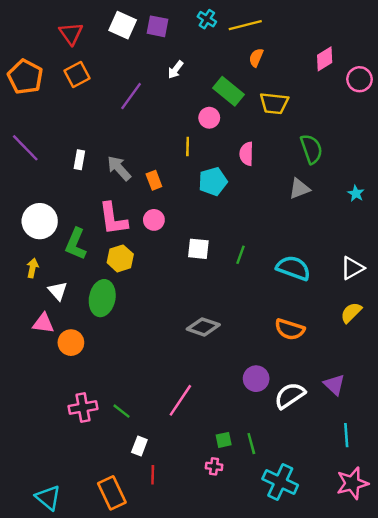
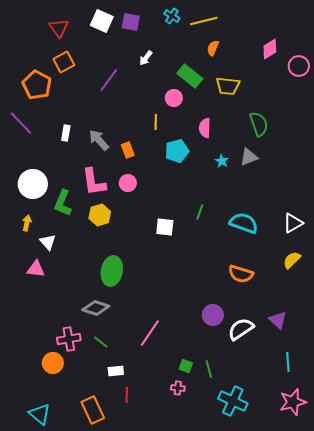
orange pentagon: (25, 77) -> (37, 85), moved
cyan star: (356, 193) -> (222, 161), moved
white square: (198, 249) -> (165, 227), moved
green ellipse: (102, 298) -> (112, 271), moved
gray diamond: (203, 327) -> (96, 308), moved
orange circle: (71, 343) -> (53, 363), moved
green square: (224, 440) -> (186, 366), turned 32
white rectangle: (139, 446) -> (116, 371), turned 63

